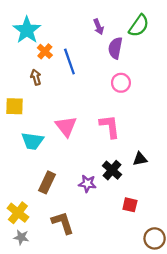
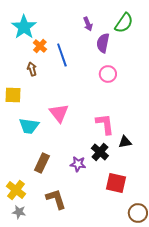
pink L-shape: (110, 126) -> (105, 124), moved
red square: (130, 205) -> (116, 183), size x1.5

